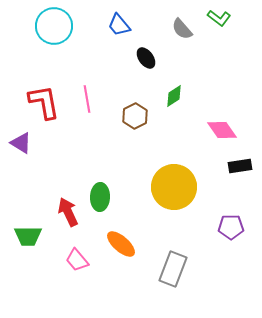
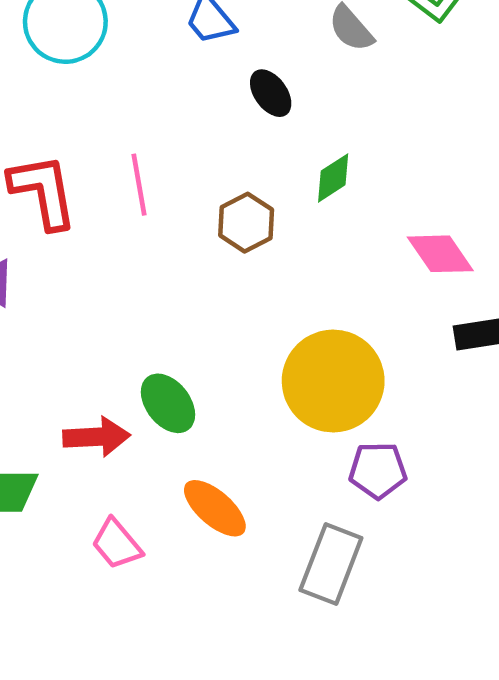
green ellipse: (100, 197) -> (168, 403), turned -40
red arrow: (68, 212) -> (97, 437), turned 112
purple pentagon: (231, 227) -> (378, 470), moved

